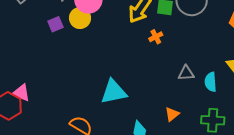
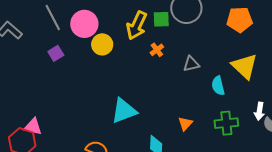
yellow circle: (80, 18) -> (102, 44), moved
gray triangle: (186, 73) -> (191, 64), moved

